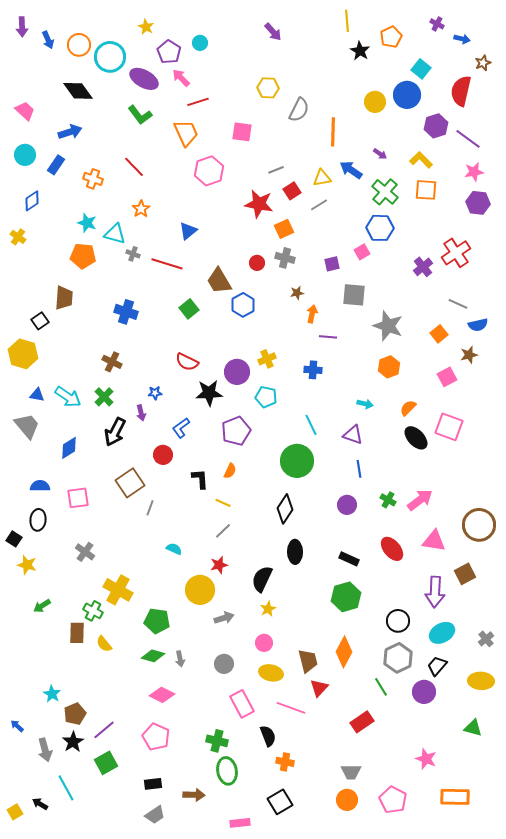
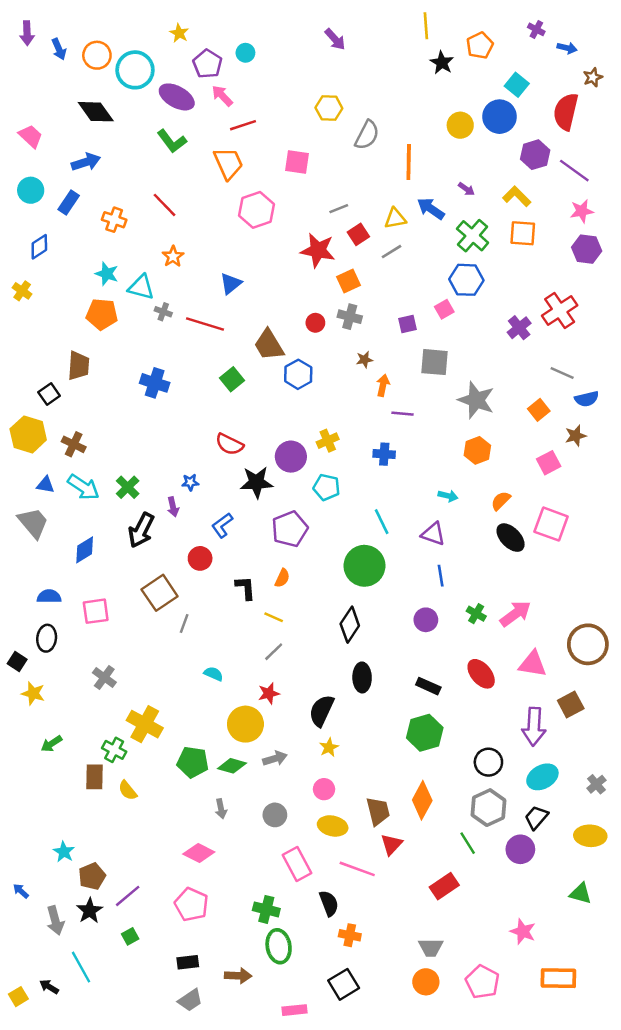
brown cross: (112, 362) -> (74, 444), moved
green diamond: (153, 656) -> (232, 766), moved
green square: (106, 763) -> (130, 936), size x0.6

